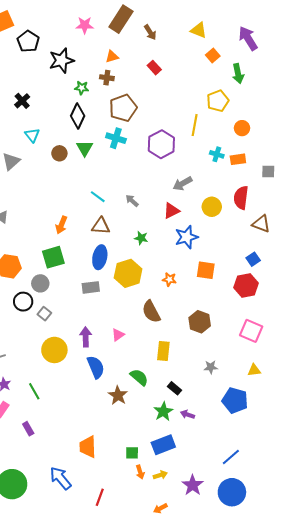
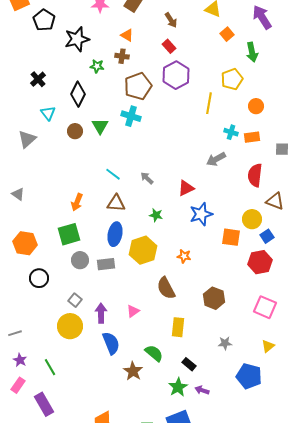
brown arrow: (150, 32) -> (171, 20), moved
orange triangle: (112, 56) -> (127, 35), turned 48
black diamond: (78, 116) -> (78, 94), moved
purple hexagon: (161, 144) -> (176, 75), moved
gray arrow: (182, 184) -> (216, 159), moved
yellow circle: (212, 207) -> (252, 219), moved
orange square: (206, 270) -> (231, 237), moved
gray circle: (40, 283) -> (80, 260), moved
gray square: (44, 314) -> (75, 300), moved
yellow triangle: (254, 370) -> (268, 346), turned -32
purple rectangle: (28, 429) -> (44, 404), size x1.6

